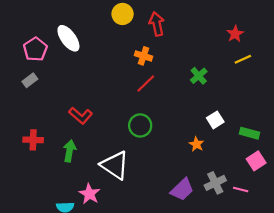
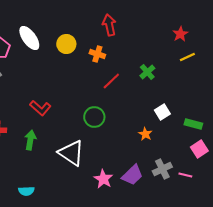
yellow circle: (123, 14) -> (66, 44), moved
red line: (146, 84) -> (111, 81), moved
pink star: (89, 194) -> (103, 179), moved

